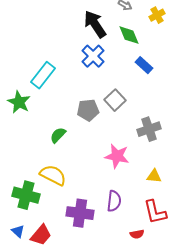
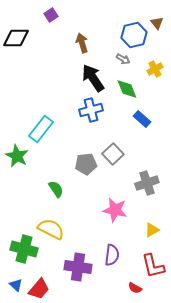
blue cross: (93, 56) -> (91, 110), turned 30
green semicircle: (58, 135) -> (56, 189), turned 102
yellow triangle: (154, 176) -> (152, 230), turned -35
red semicircle: (137, 234) -> (135, 288), turned 40

